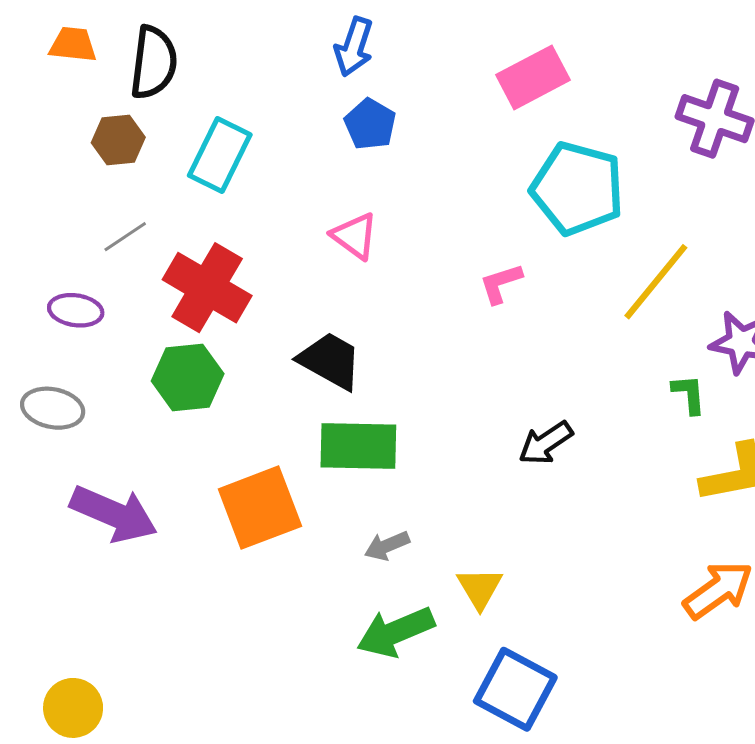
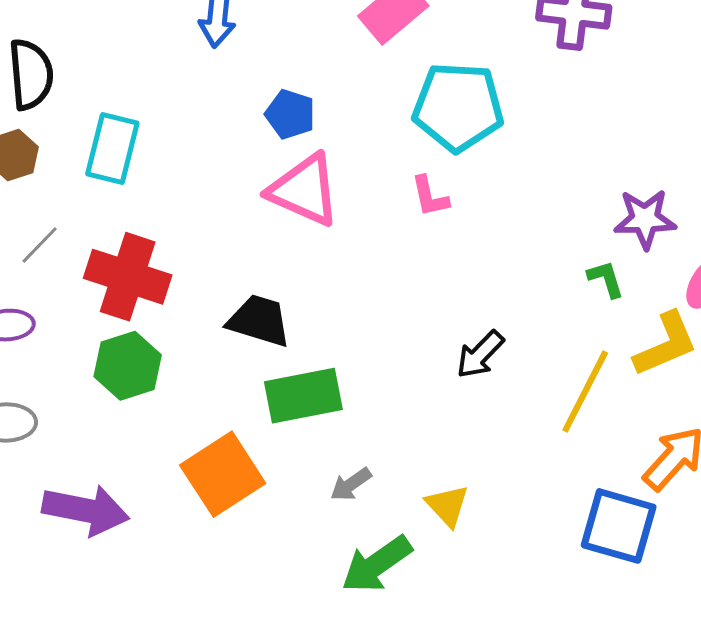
blue pentagon: (370, 124) -> (290, 114), moved
pink triangle: (355, 236) -> (304, 190), moved, size x1.6
yellow line: (656, 282) -> (585, 391), moved
pink L-shape: (501, 283) -> (430, 196), moved, turned -72
blue square: (515, 689) -> (619, 526), moved

